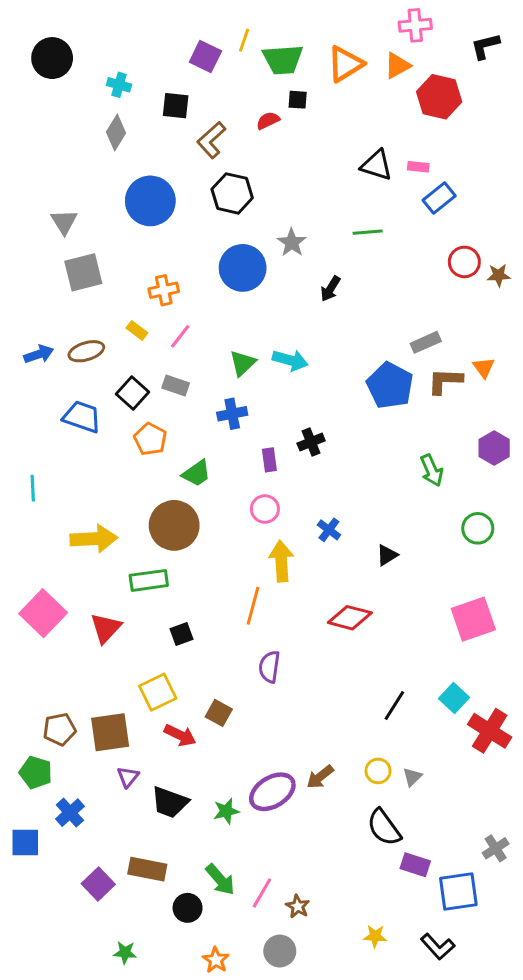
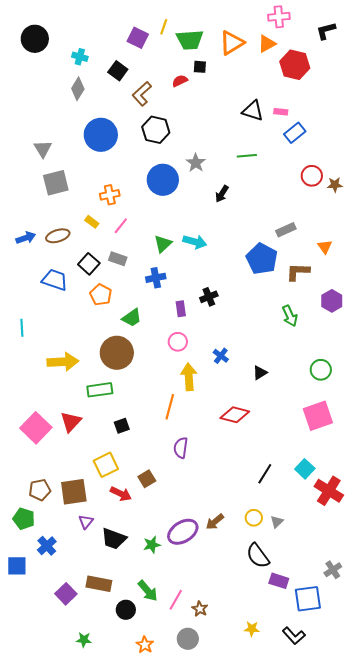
black square: (176, 106) -> (118, 71), turned 30
brown L-shape: (445, 381) -> (298, 272), moved
green circle: (478, 528) -> (321, 370), moved
pink square: (43, 613) -> (36, 428), moved
brown square: (219, 713) -> (147, 479), turned 30

